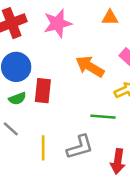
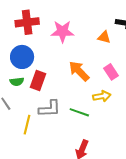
gray L-shape: (80, 147) -> (50, 109), moved

